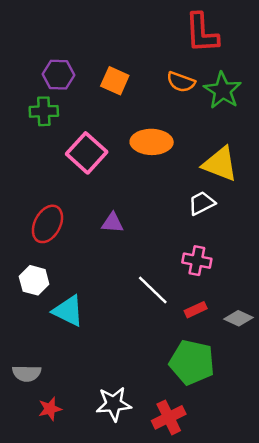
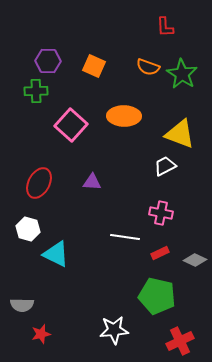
red L-shape: (202, 33) -> (165, 27), size x0.6
white line: (153, 290) -> (125, 237), turned -36
white star: (114, 404) -> (114, 330), moved
red cross: (169, 417) -> (180, 341), moved

